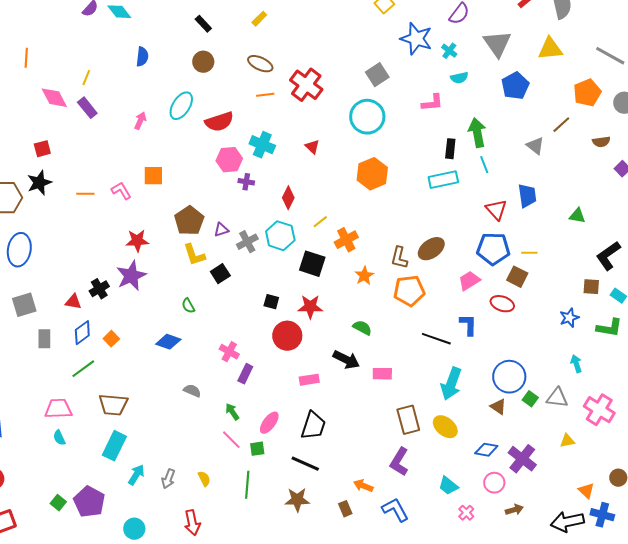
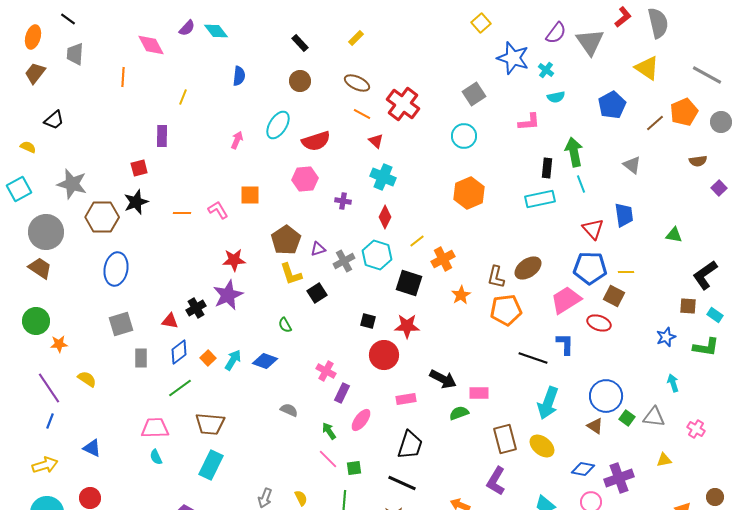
gray triangle: (497, 44) -> (590, 42), moved
yellow triangle: (550, 49) -> (647, 68), turned 40
orange line: (265, 95) -> (362, 114), turned 36
pink diamond: (54, 98) -> (151, 45), moved
purple rectangle: (87, 108) -> (162, 136), moved, turned 40
cyan circle: (367, 117) -> (464, 136), size x0.7
brown line: (561, 125) -> (655, 123), moved
cyan cross: (262, 145) -> (383, 177), moved
red triangle: (312, 147) -> (376, 141), moved
pink hexagon: (229, 160) -> (305, 179), moved
pink trapezoid: (469, 281) -> (566, 300), size x1.4
green semicircle: (362, 328) -> (459, 413), moved, turned -48
pink cross: (599, 410) -> (696, 429), size x0.6
pink ellipse: (269, 423) -> (361, 420), moved
purple cross: (522, 459) -> (619, 478), turned 32
cyan arrow: (136, 475) -> (233, 360), moved

